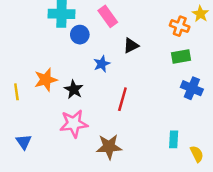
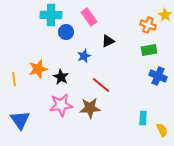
red line: (122, 99) -> (101, 85), turned -66
blue triangle: (24, 142) -> (20, 120), size x1.5
brown star: (109, 147) -> (90, 108), moved

